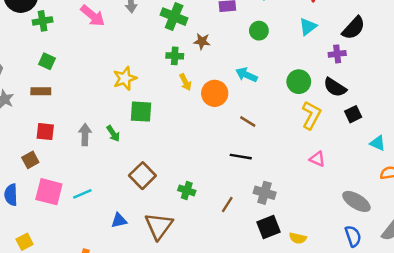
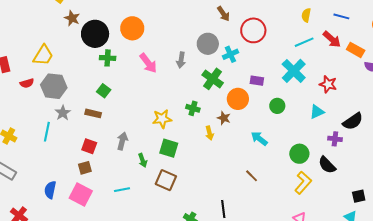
brown star: (202, 41) -> (224, 118), moved
green cross: (175, 56) -> (193, 108), moved
orange circle: (215, 93) -> (238, 99), moved
black square: (353, 114) -> (359, 196), moved
gray arrow: (85, 135) -> (122, 141), moved
black line: (241, 157) -> (223, 209), moved, turned 60
brown square: (30, 160) -> (85, 168), moved
brown square: (142, 176) -> (166, 180), moved, turned -35
cyan line: (82, 194) -> (122, 190), moved

